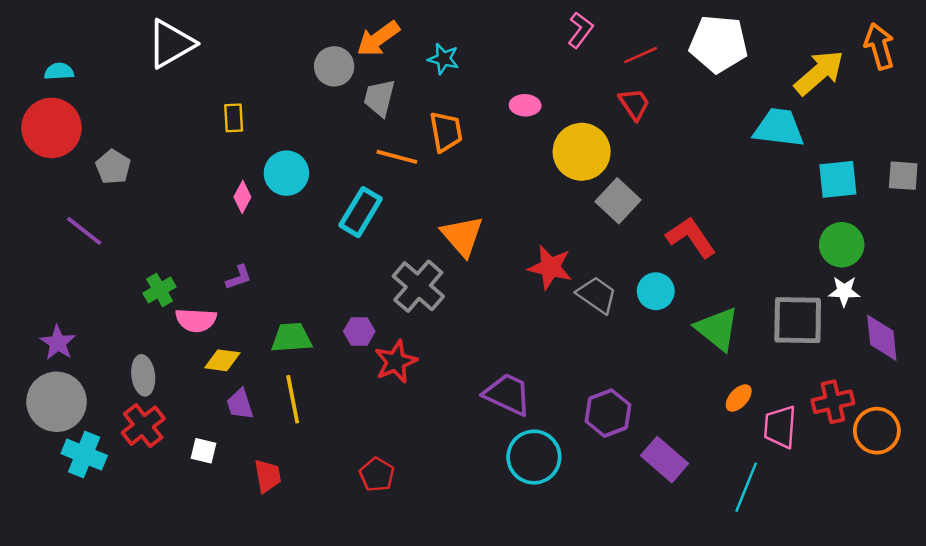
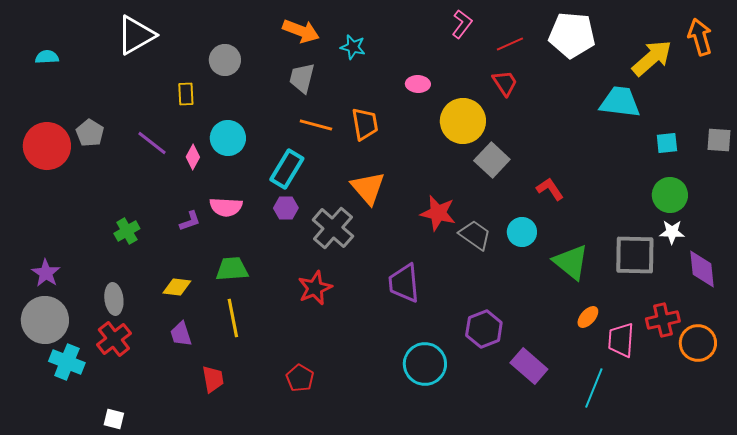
orange arrow: (378, 39) -> (301, 31), turned -123
gray circle: (334, 66) -> (225, 60), moved
red circle: (52, 128) -> (47, 146), moved
orange trapezoid: (446, 132) -> (365, 124), moved
cyan square: (838, 179) -> (667, 143), size x0.7
purple line: (84, 231) -> (152, 143), moved
red L-shape: (691, 237) -> (550, 189), size x0.7
pink semicircle: (196, 320) -> (226, 207), moved
purple hexagon: (359, 331) -> (286, 208), moved
purple trapezoid: (508, 394) -> (404, 283), moved, turned -120
purple trapezoid: (240, 404) -> (181, 334), moved
white square: (204, 451) -> (114, 419), moved

